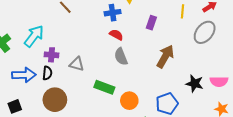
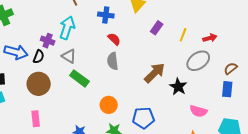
blue cross: (113, 13) -> (106, 15), moved
purple rectangle: (151, 23) -> (157, 28), moved
cyan arrow: (34, 36) -> (67, 28), moved, turned -35
black star: (195, 84) -> (178, 87), moved
green rectangle: (104, 87) -> (79, 78), moved

